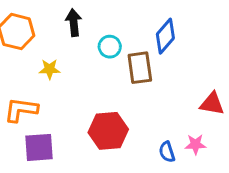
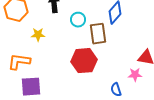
red hexagon: (108, 131) -> (84, 61), moved
pink star: (195, 144) -> (135, 75), moved

